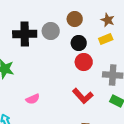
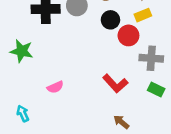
red circle: (84, 62) -> (128, 35), moved

